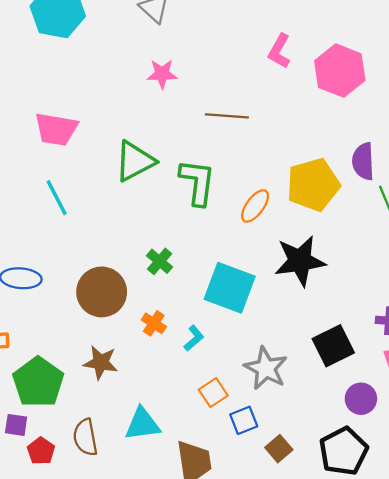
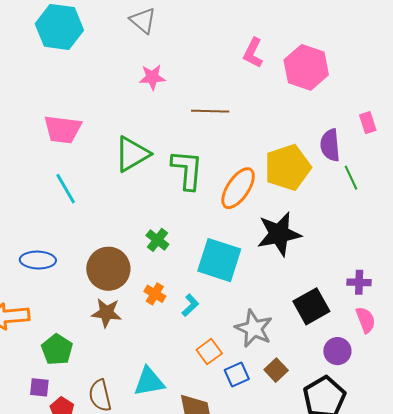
orange ellipse: (255, 206) -> (238, 188), size x1.4
brown star: (101, 363) -> (107, 313), moved
green pentagon: (38, 382) -> (57, 349), size x0.7
brown square: (279, 449) -> (276, 370), moved

